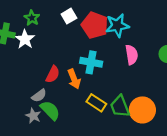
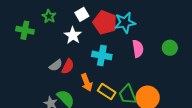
white star: (25, 39) -> (73, 35), moved
orange arrow: (74, 79) -> (87, 82), moved
gray semicircle: (39, 96) -> (56, 65), moved

